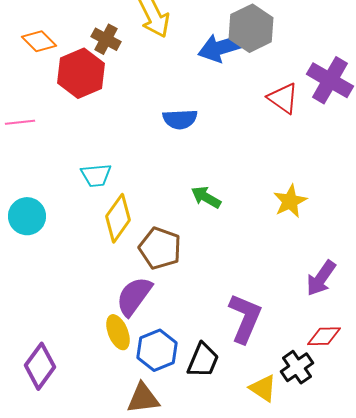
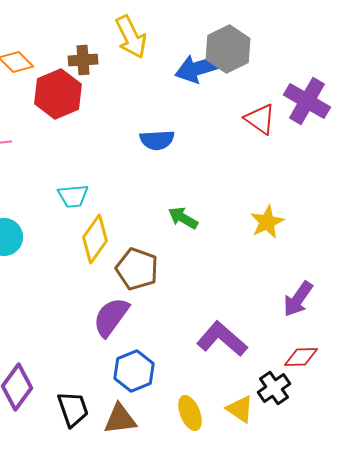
brown cross: (106, 39) -> (83, 60), turned -32
purple L-shape: (245, 318) -> (222, 339), turned -72
yellow ellipse: (118, 332) -> (190, 413), moved
black trapezoid: (203, 360) -> (73, 409), moved, turned -42

